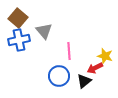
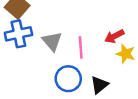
gray triangle: (44, 31) -> (52, 41), moved
red arrow: (95, 68) -> (114, 36), moved

